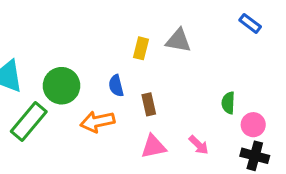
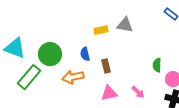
yellow rectangle: (141, 48) -> (101, 30), turned 64

